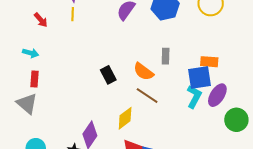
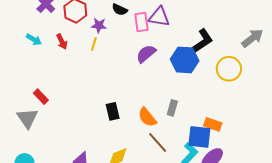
cyan arrow: (31, 53) -> (34, 40), moved
red rectangle: (34, 79) -> (41, 97), turned -63
brown line: (147, 96) -> (158, 142), moved

